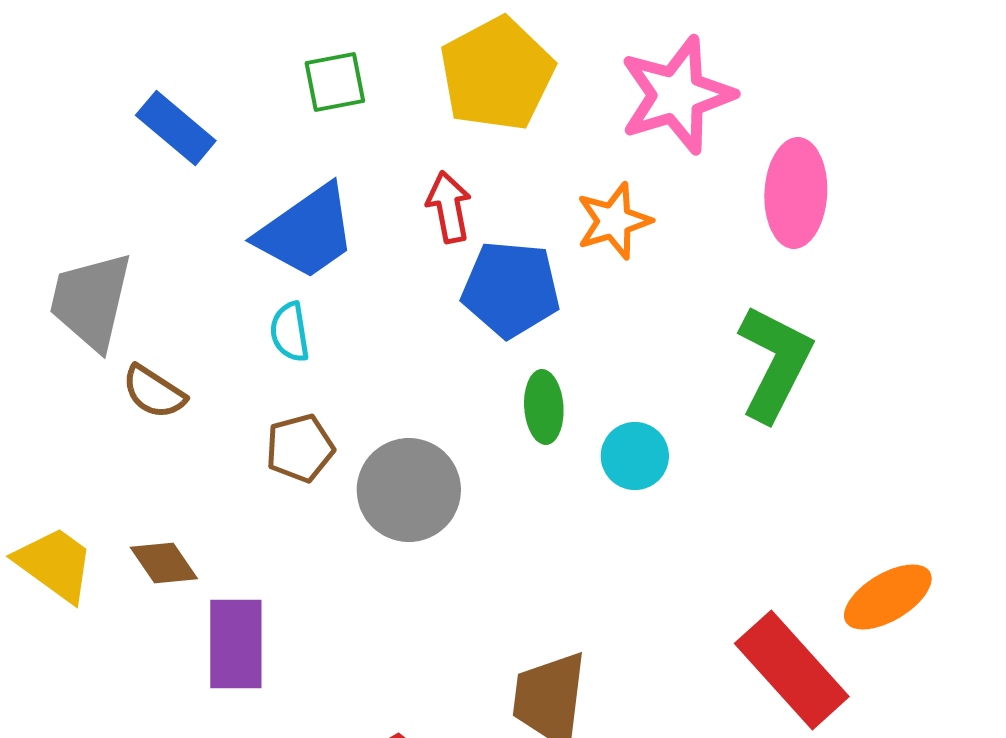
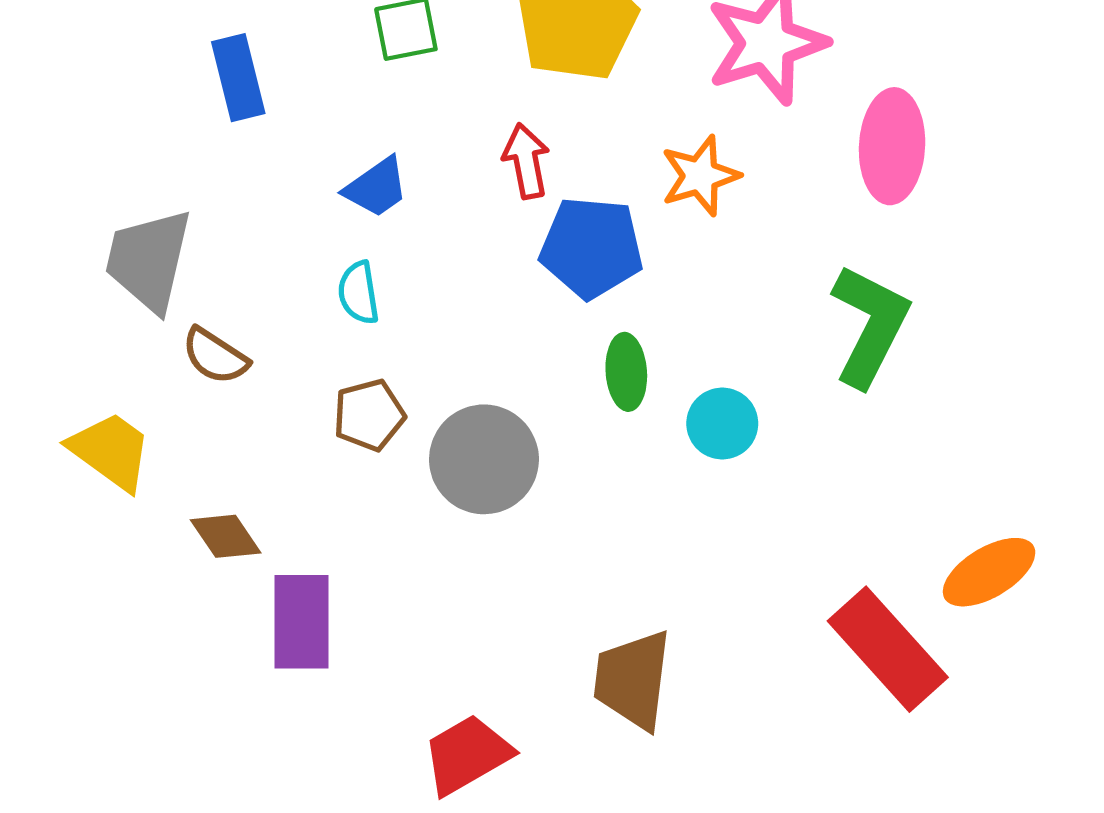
blue rectangle: (176, 128) -> (238, 78), turned 36
blue trapezoid: (307, 232) -> (376, 187), size x0.6
yellow trapezoid: (55, 564) -> (111, 451), moved

